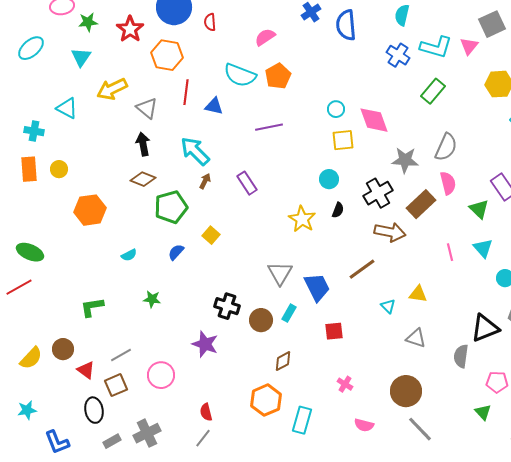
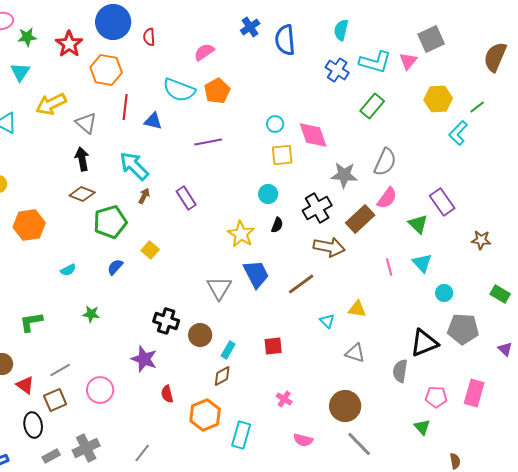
pink semicircle: (448, 183) -> (387, 198), turned 50
blue trapezoid: (317, 287) -> (256, 274), moved
cyan rectangle: (289, 313) -> (228, 350), moved
red semicircle: (206, 412) -> (167, 394), moved

